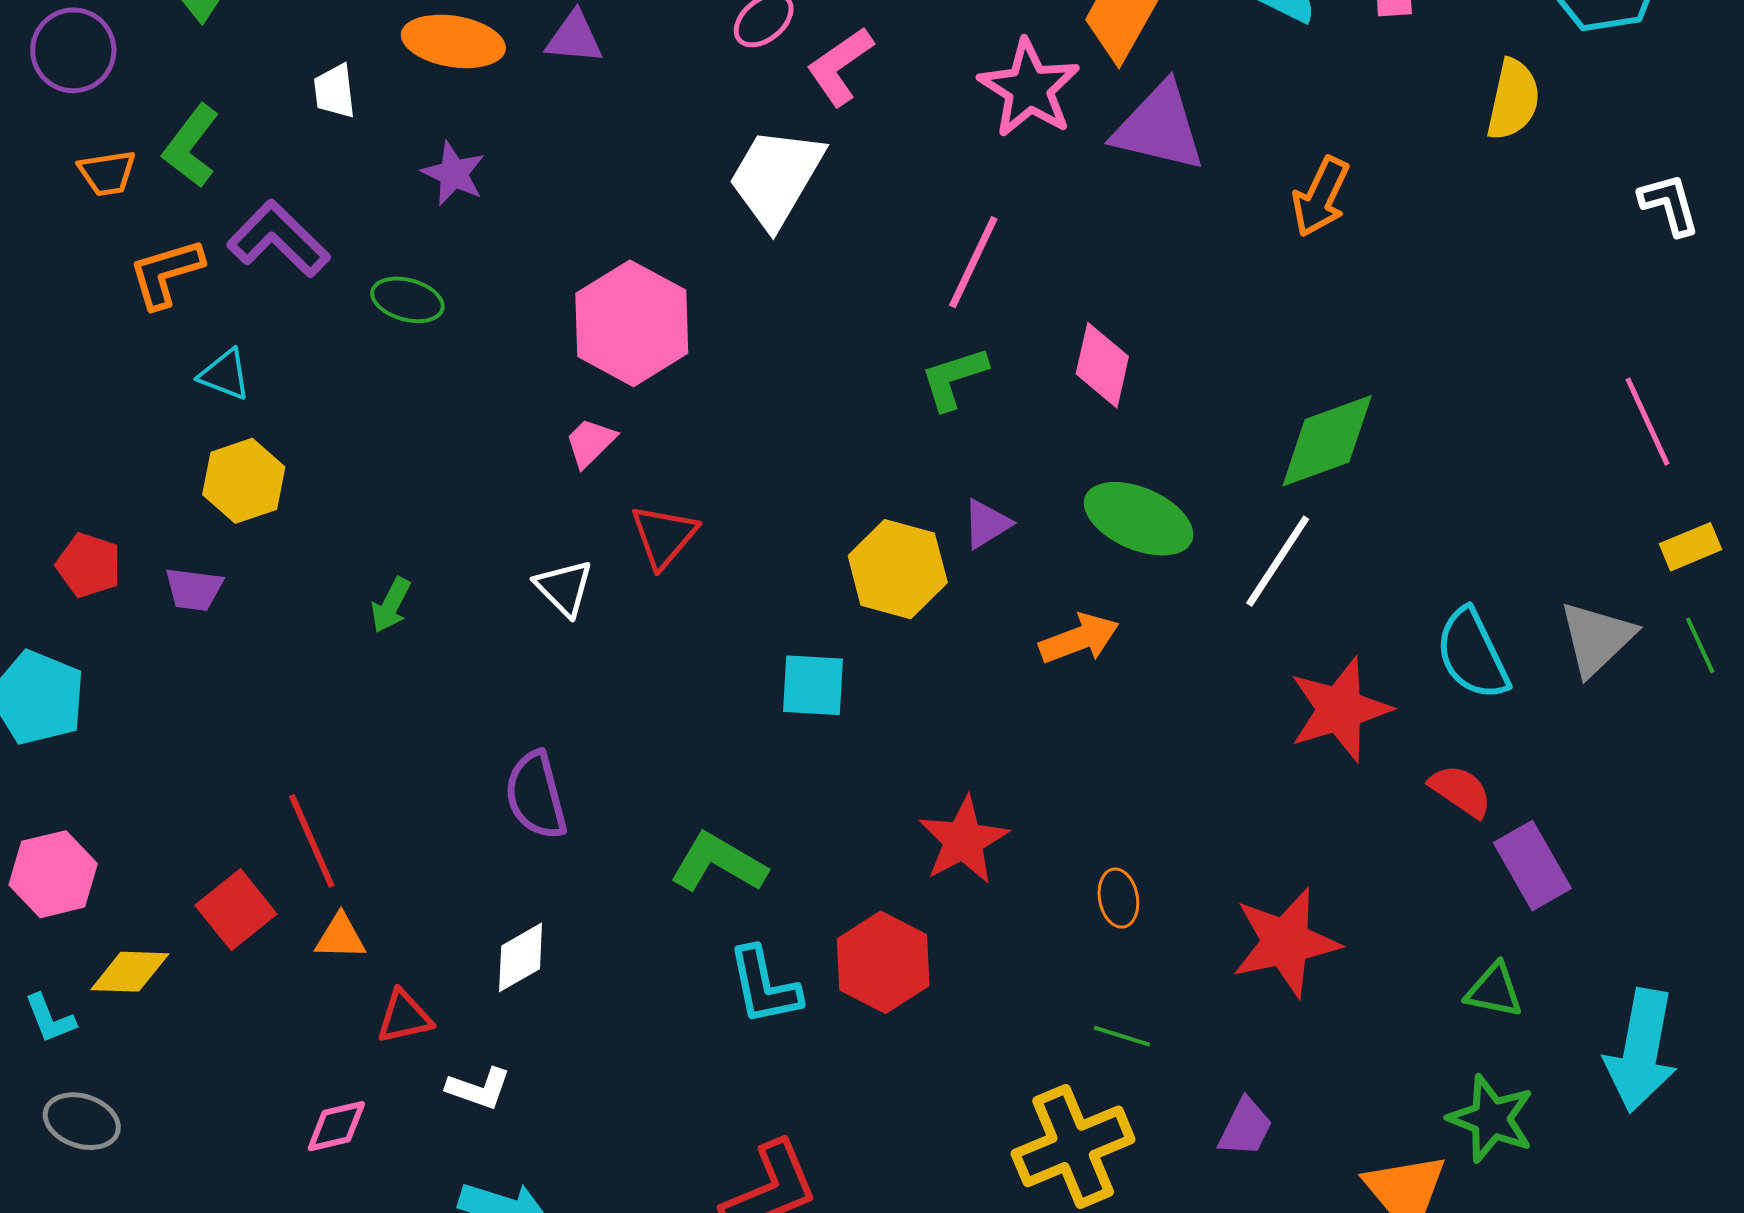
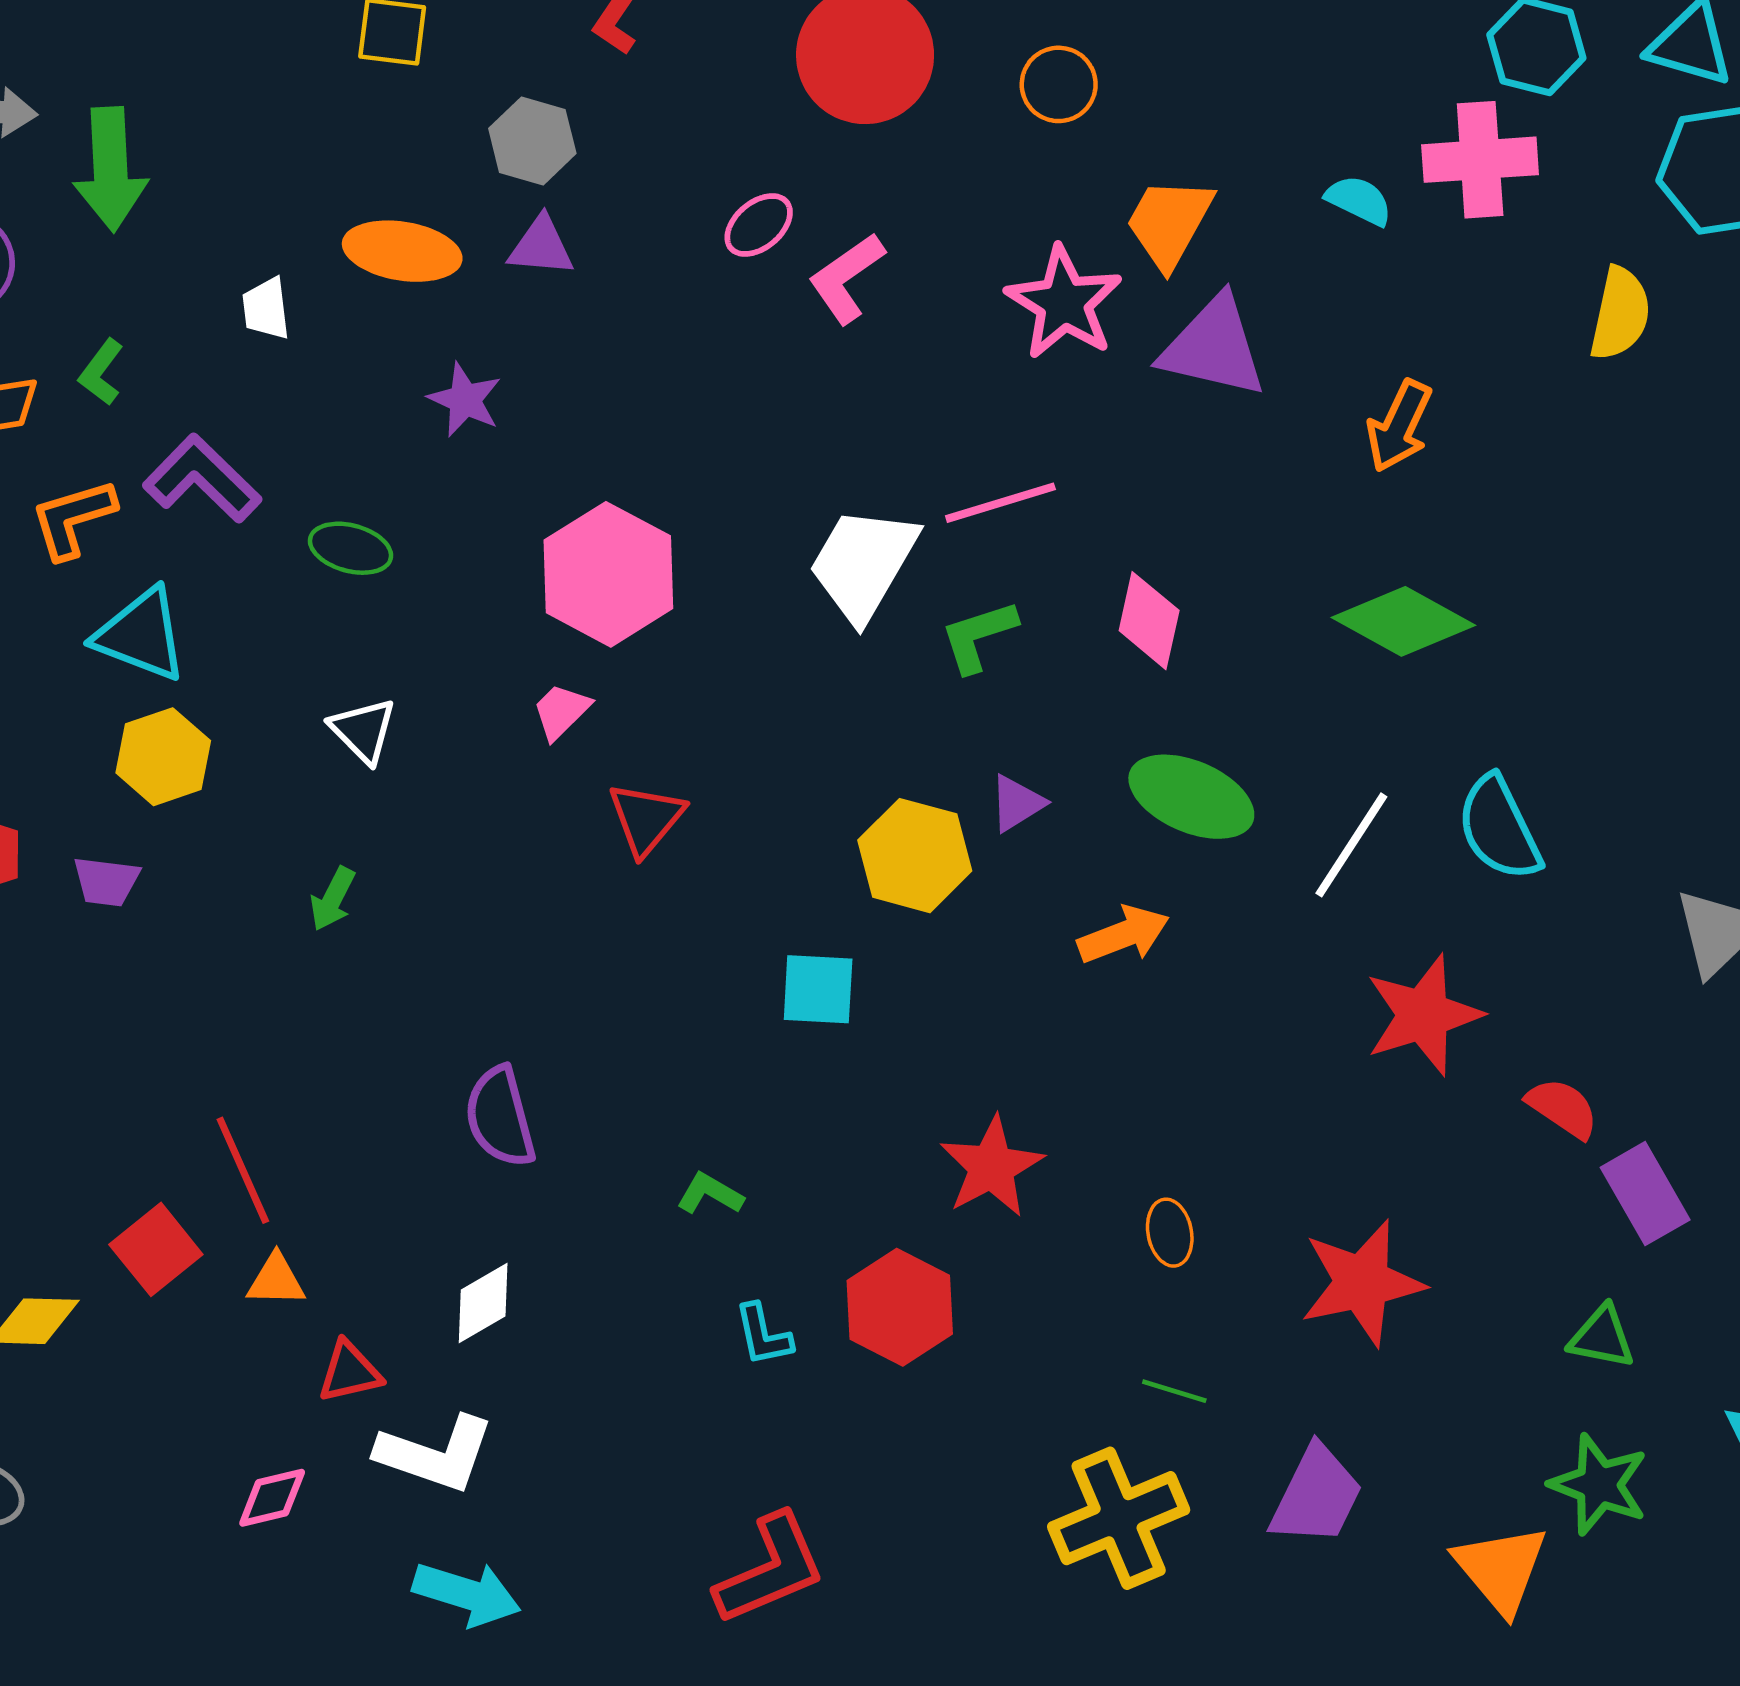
green L-shape: (191, 146) -> (101, 372), size x0.7
purple star: (454, 174) -> (465, 400), moved
white trapezoid: (776, 177) -> (863, 564), moved
pink line: (973, 262) -> (1000, 503), turned 48
cyan triangle: (225, 375) -> (141, 635), size x1.6
green diamond: (1327, 441) -> (1403, 621), moved, turned 49
white triangle: (564, 588) -> (363, 730), moved
cyan semicircle: (1472, 654) -> (1499, 828), moved
green L-shape: (718, 863) -> (710, 1194), size x0.6
cyan L-shape: (764, 986) -> (763, 1335), size x0.7
white L-shape: (479, 1088) -> (436, 1454), size x1.6
purple trapezoid: (1245, 1127) -> (1316, 1496), size x1.5

